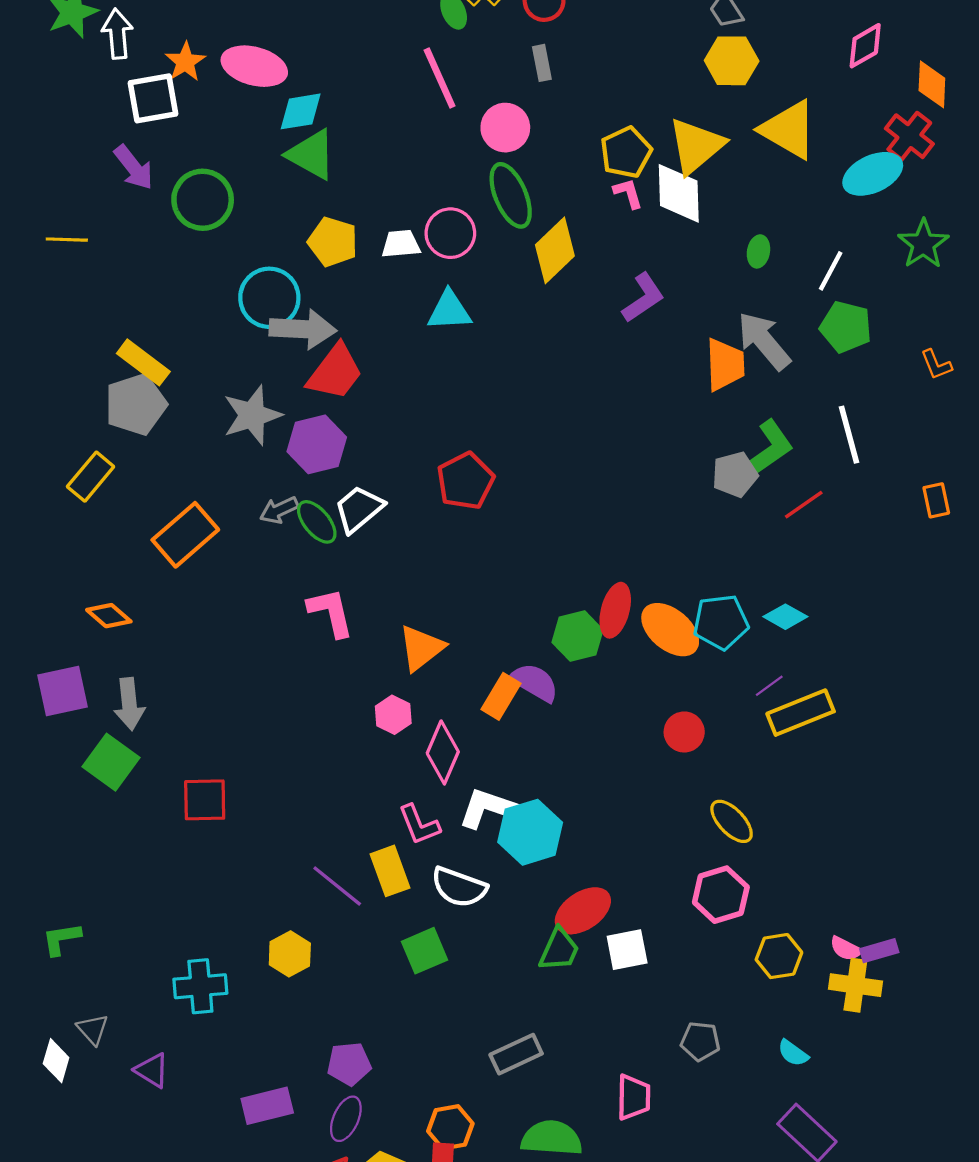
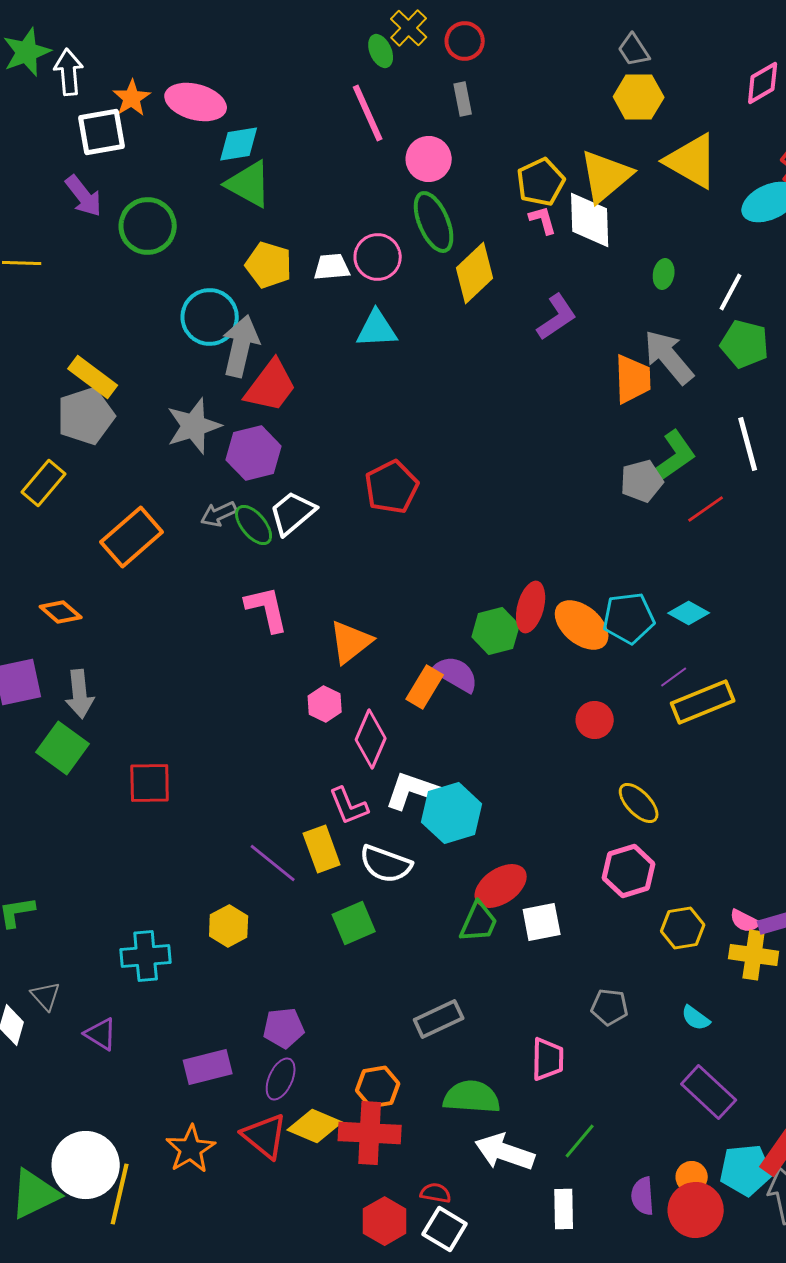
gray arrow: (303, 329) -> (241, 346), turned -80

